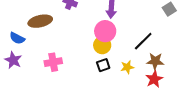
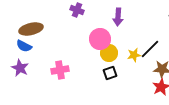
brown ellipse: (40, 21) -> (31, 29), moved
pink circle: (105, 31) -> (100, 39), moved
yellow star: (127, 67) -> (134, 55), moved

